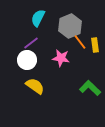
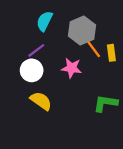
green L-shape: (90, 88) -> (106, 103), turned -35

